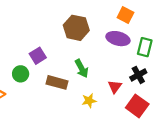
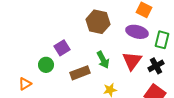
brown rectangle: (57, 82) -> (80, 73), turned -36
red triangle: (115, 87) -> (132, 61), moved, size x1.5

